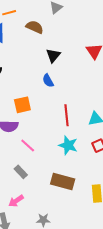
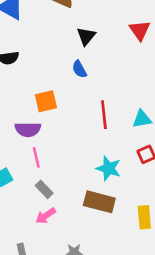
pink line: (28, 145) -> (36, 157), moved, turned 35
cyan star: (68, 145) -> (109, 168), moved
pink arrow: (16, 201) -> (46, 216), moved

